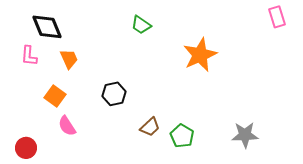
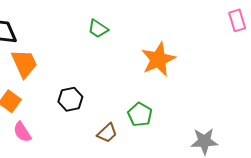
orange trapezoid: (69, 59) -> (24, 63), size x1.4
green pentagon: (182, 136) -> (140, 115), moved

